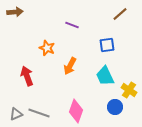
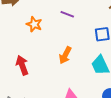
orange star: (47, 48) -> (34, 24), moved

